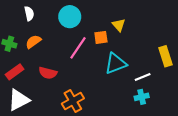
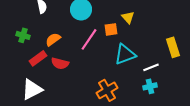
orange semicircle: (33, 42) -> (53, 39), moved
red rectangle: (15, 72) -> (38, 58), moved
orange cross: (73, 101) -> (107, 90), moved

